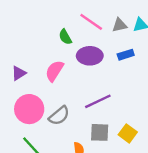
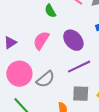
purple ellipse: (90, 56) -> (73, 40), moved, turned 50

